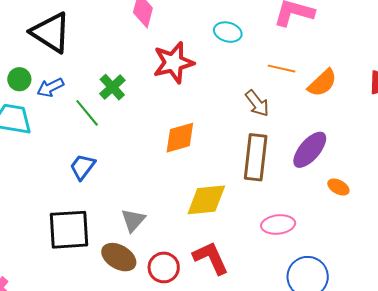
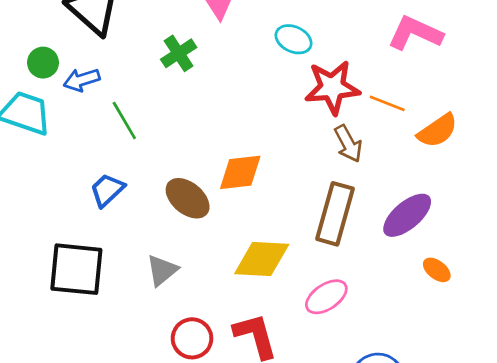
cyan ellipse: (228, 32) -> (294, 39), moved
red star: (174, 63) -> (332, 87), moved
green cross: (112, 87) -> (179, 53), moved
pink ellipse: (278, 224) -> (326, 297), moved, turned -36
brown ellipse: (119, 257) -> (188, 198), moved

